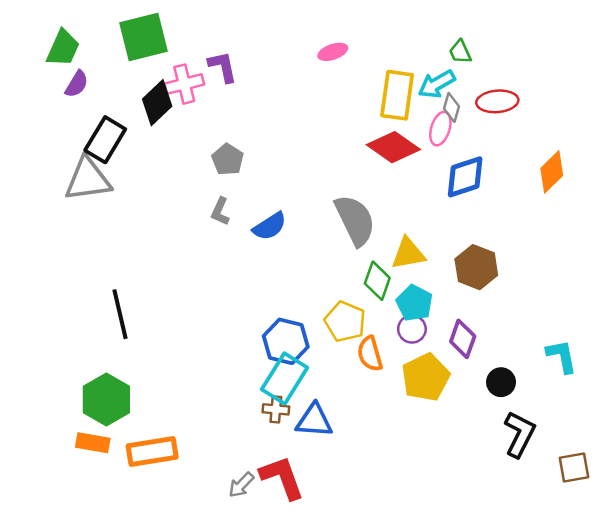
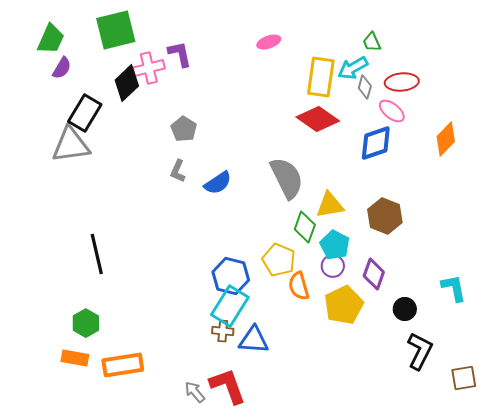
pink ellipse: (440, 129) -> (392, 111), moved, turned -68
green hexagon: (106, 400) -> (86, 323), size x0.7
gray arrow: (241, 485) -> (195, 392), turned 95

